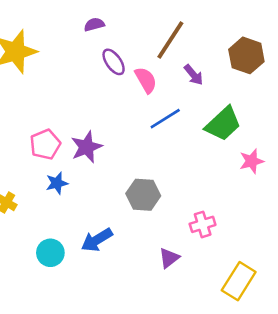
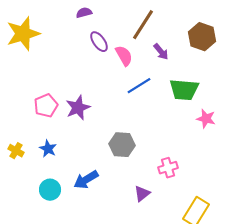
green trapezoid: (223, 124) -> (184, 90), turned 48
pink star: (252, 161) -> (206, 119), turned 30
blue star: (57, 183) -> (48, 149), moved, turned -30

